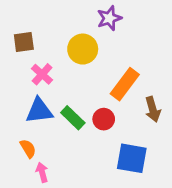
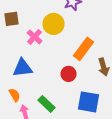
pink cross: (42, 74) -> (35, 37), moved
green rectangle: (73, 118) -> (47, 104), moved

